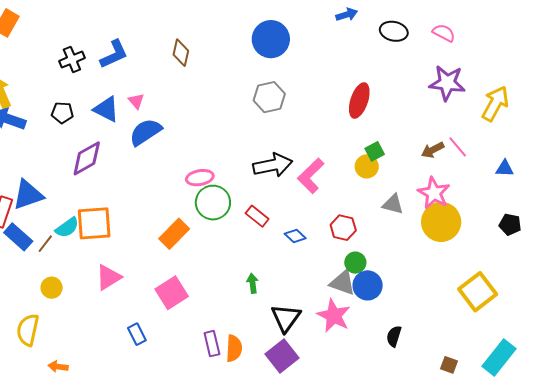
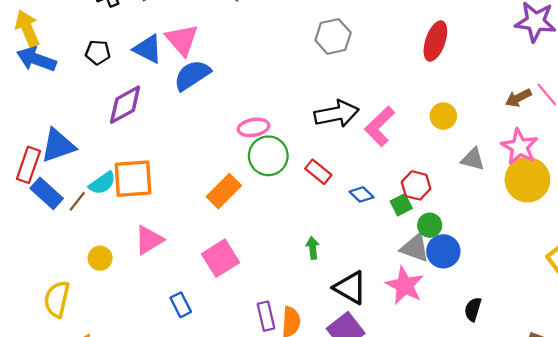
pink triangle: (136, 101) -> (182, 40), size x1.8
green square: (375, 151) -> (401, 205), moved
yellow circle: (52, 288) -> (100, 258), moved
black triangle: (286, 318) -> (350, 288), turned -36

